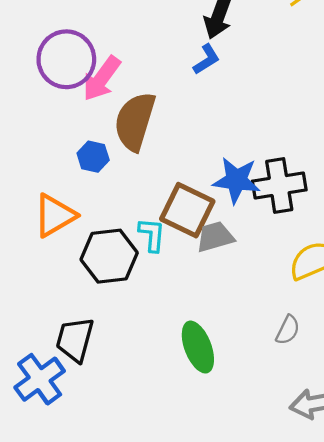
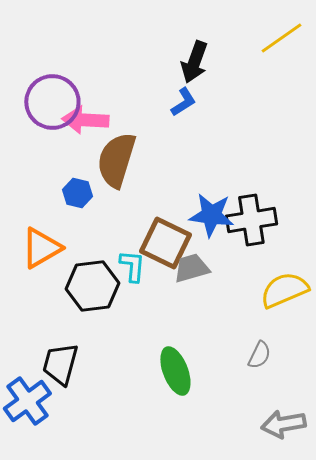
pink arrow: (102, 79) -> (85, 120), turned 57

